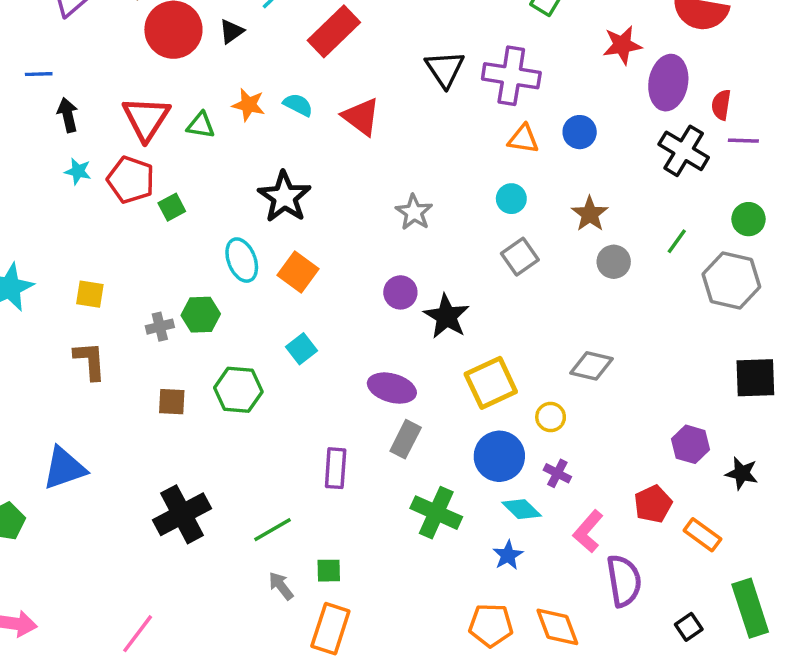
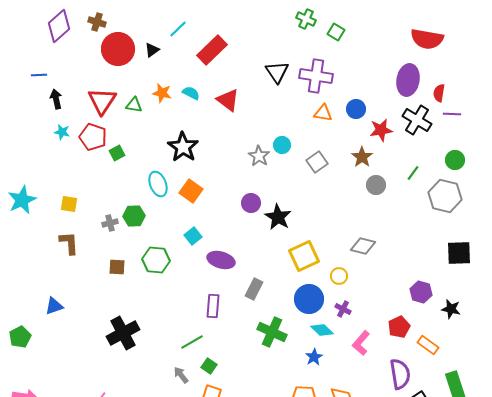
red star: (622, 45) -> (381, 130), moved
cyan circle: (511, 199) -> (282, 145), moved
gray square: (520, 257) -> (317, 162), moved
purple ellipse: (392, 388) -> (221, 260), moved
blue triangle: (64, 468) -> (54, 306), size x0.7
green line: (272, 530) -> (192, 342), moved
green square: (329, 571) -> (209, 366), turned 35
purple semicircle: (624, 581) -> (400, 374), moved

